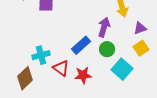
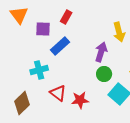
blue rectangle: (81, 45) -> (60, 46), moved
cyan cross: (41, 55) -> (39, 70), moved

